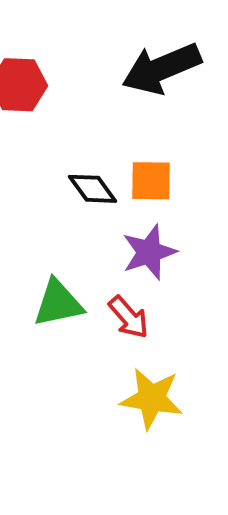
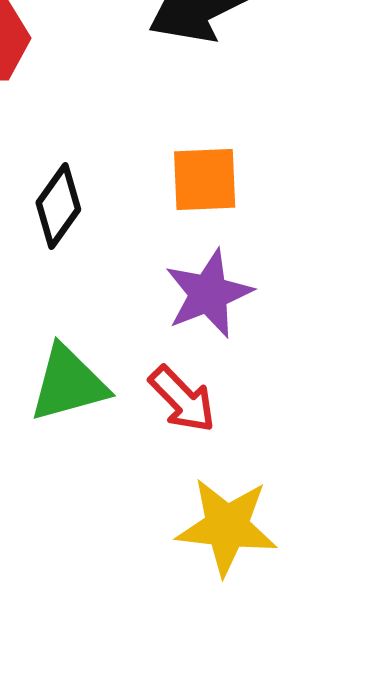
black diamond: (92, 189) -> (58, 206), moved, turned 75

